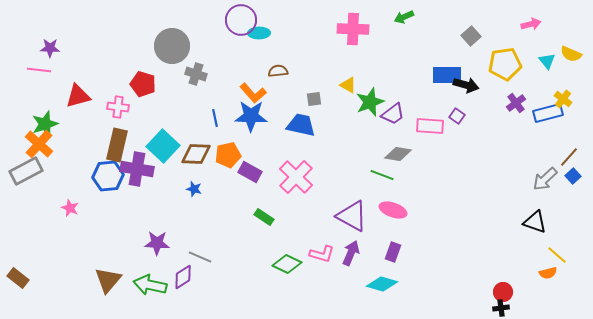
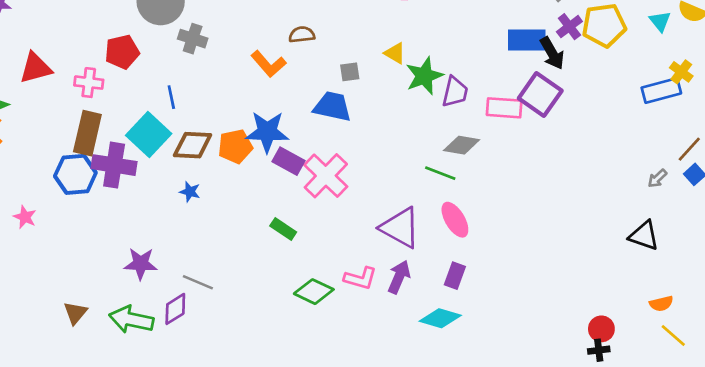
red pentagon: (143, 84) -> (122, 52), turned -30
black arrow: (466, 85) -> (552, 53), turned 45
purple cross: (516, 103) -> (569, 27), moved
purple trapezoid: (393, 114) -> (455, 92), turned -40
blue star: (251, 116) -> (267, 132), moved
purple square: (457, 116) -> (540, 95), size x2.0
blue line: (215, 118) -> (171, 97), moved
purple rectangle: (250, 172) -> (288, 161), moved
gray arrow: (545, 179) -> (657, 178), size x0.6
pink ellipse: (393, 210) -> (455, 220), turned 40
yellow line: (557, 255) -> (673, 336), moved
brown triangle: (108, 280) -> (75, 313), size x0.7

